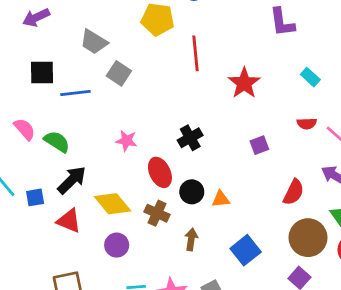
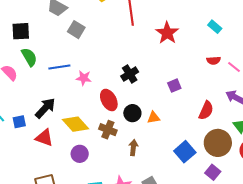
blue line: (75, 93) -> (59, 67), moved
green semicircle: (57, 142) -> (29, 57), moved, turned 30
purple square: (259, 145) -> (174, 86), moved
blue square: (246, 250) -> (185, 152), moved

